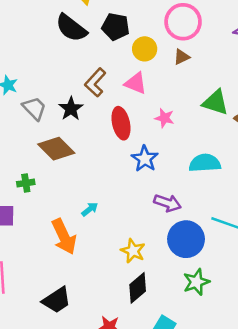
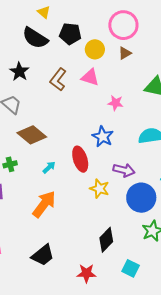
black star: (71, 109) -> (19, 72), moved
red ellipse: (121, 123) -> (80, 159), moved
cyan arrow: (90, 209) -> (49, 167), moved
orange arrow: (64, 237) -> (44, 204), turned -112
yellow star: (133, 251) -> (99, 189), moved

